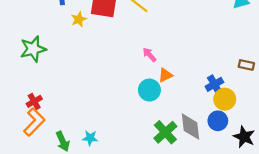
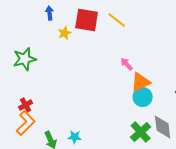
orange triangle: (165, 75) -> (141, 82), size x1.5
cyan circle: (149, 90) -> (143, 97), moved

